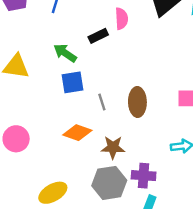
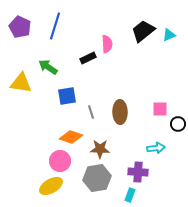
green arrow: (65, 53) -> (48, 67), moved
pink circle: (16, 139) -> (60, 161), moved
purple cross: (144, 176) -> (138, 172), moved

